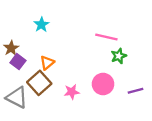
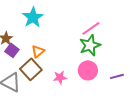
cyan star: (41, 25) -> (33, 17), size x1.5
pink line: (106, 37) -> (91, 28), turned -48
green star: (119, 56) -> (90, 45), moved, size x1.5

